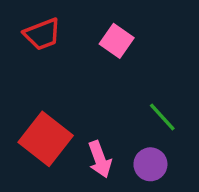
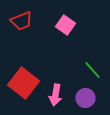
pink arrow: (100, 159) -> (55, 95), turned 30

